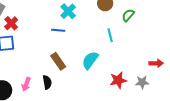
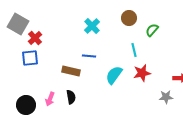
blue line: (58, 30) -> (89, 56), moved
brown rectangle: (58, 61) -> (71, 71), moved, turned -42
red star: (118, 80) -> (142, 73), moved

